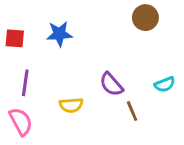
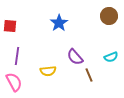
brown circle: (145, 18) -> (109, 16), moved
blue star: (59, 34) -> (59, 23), moved, turned -30

